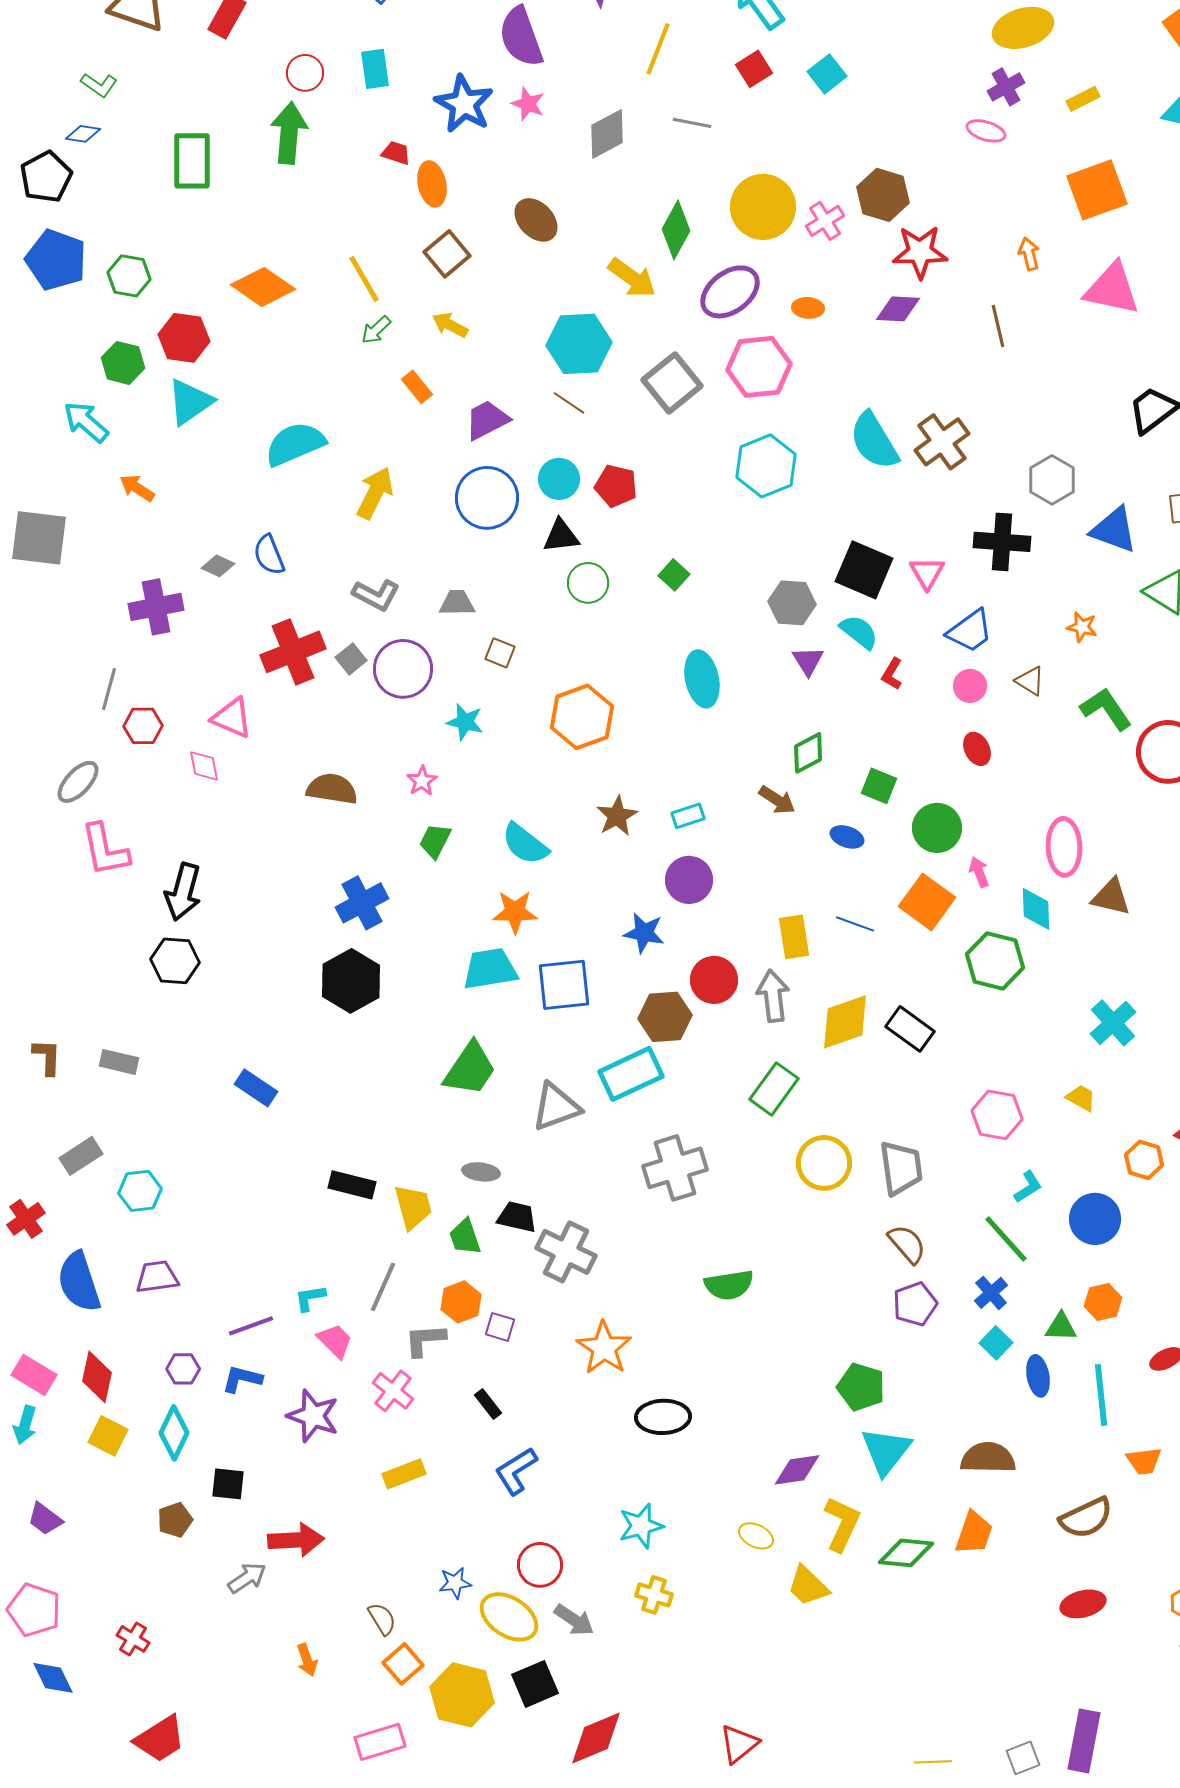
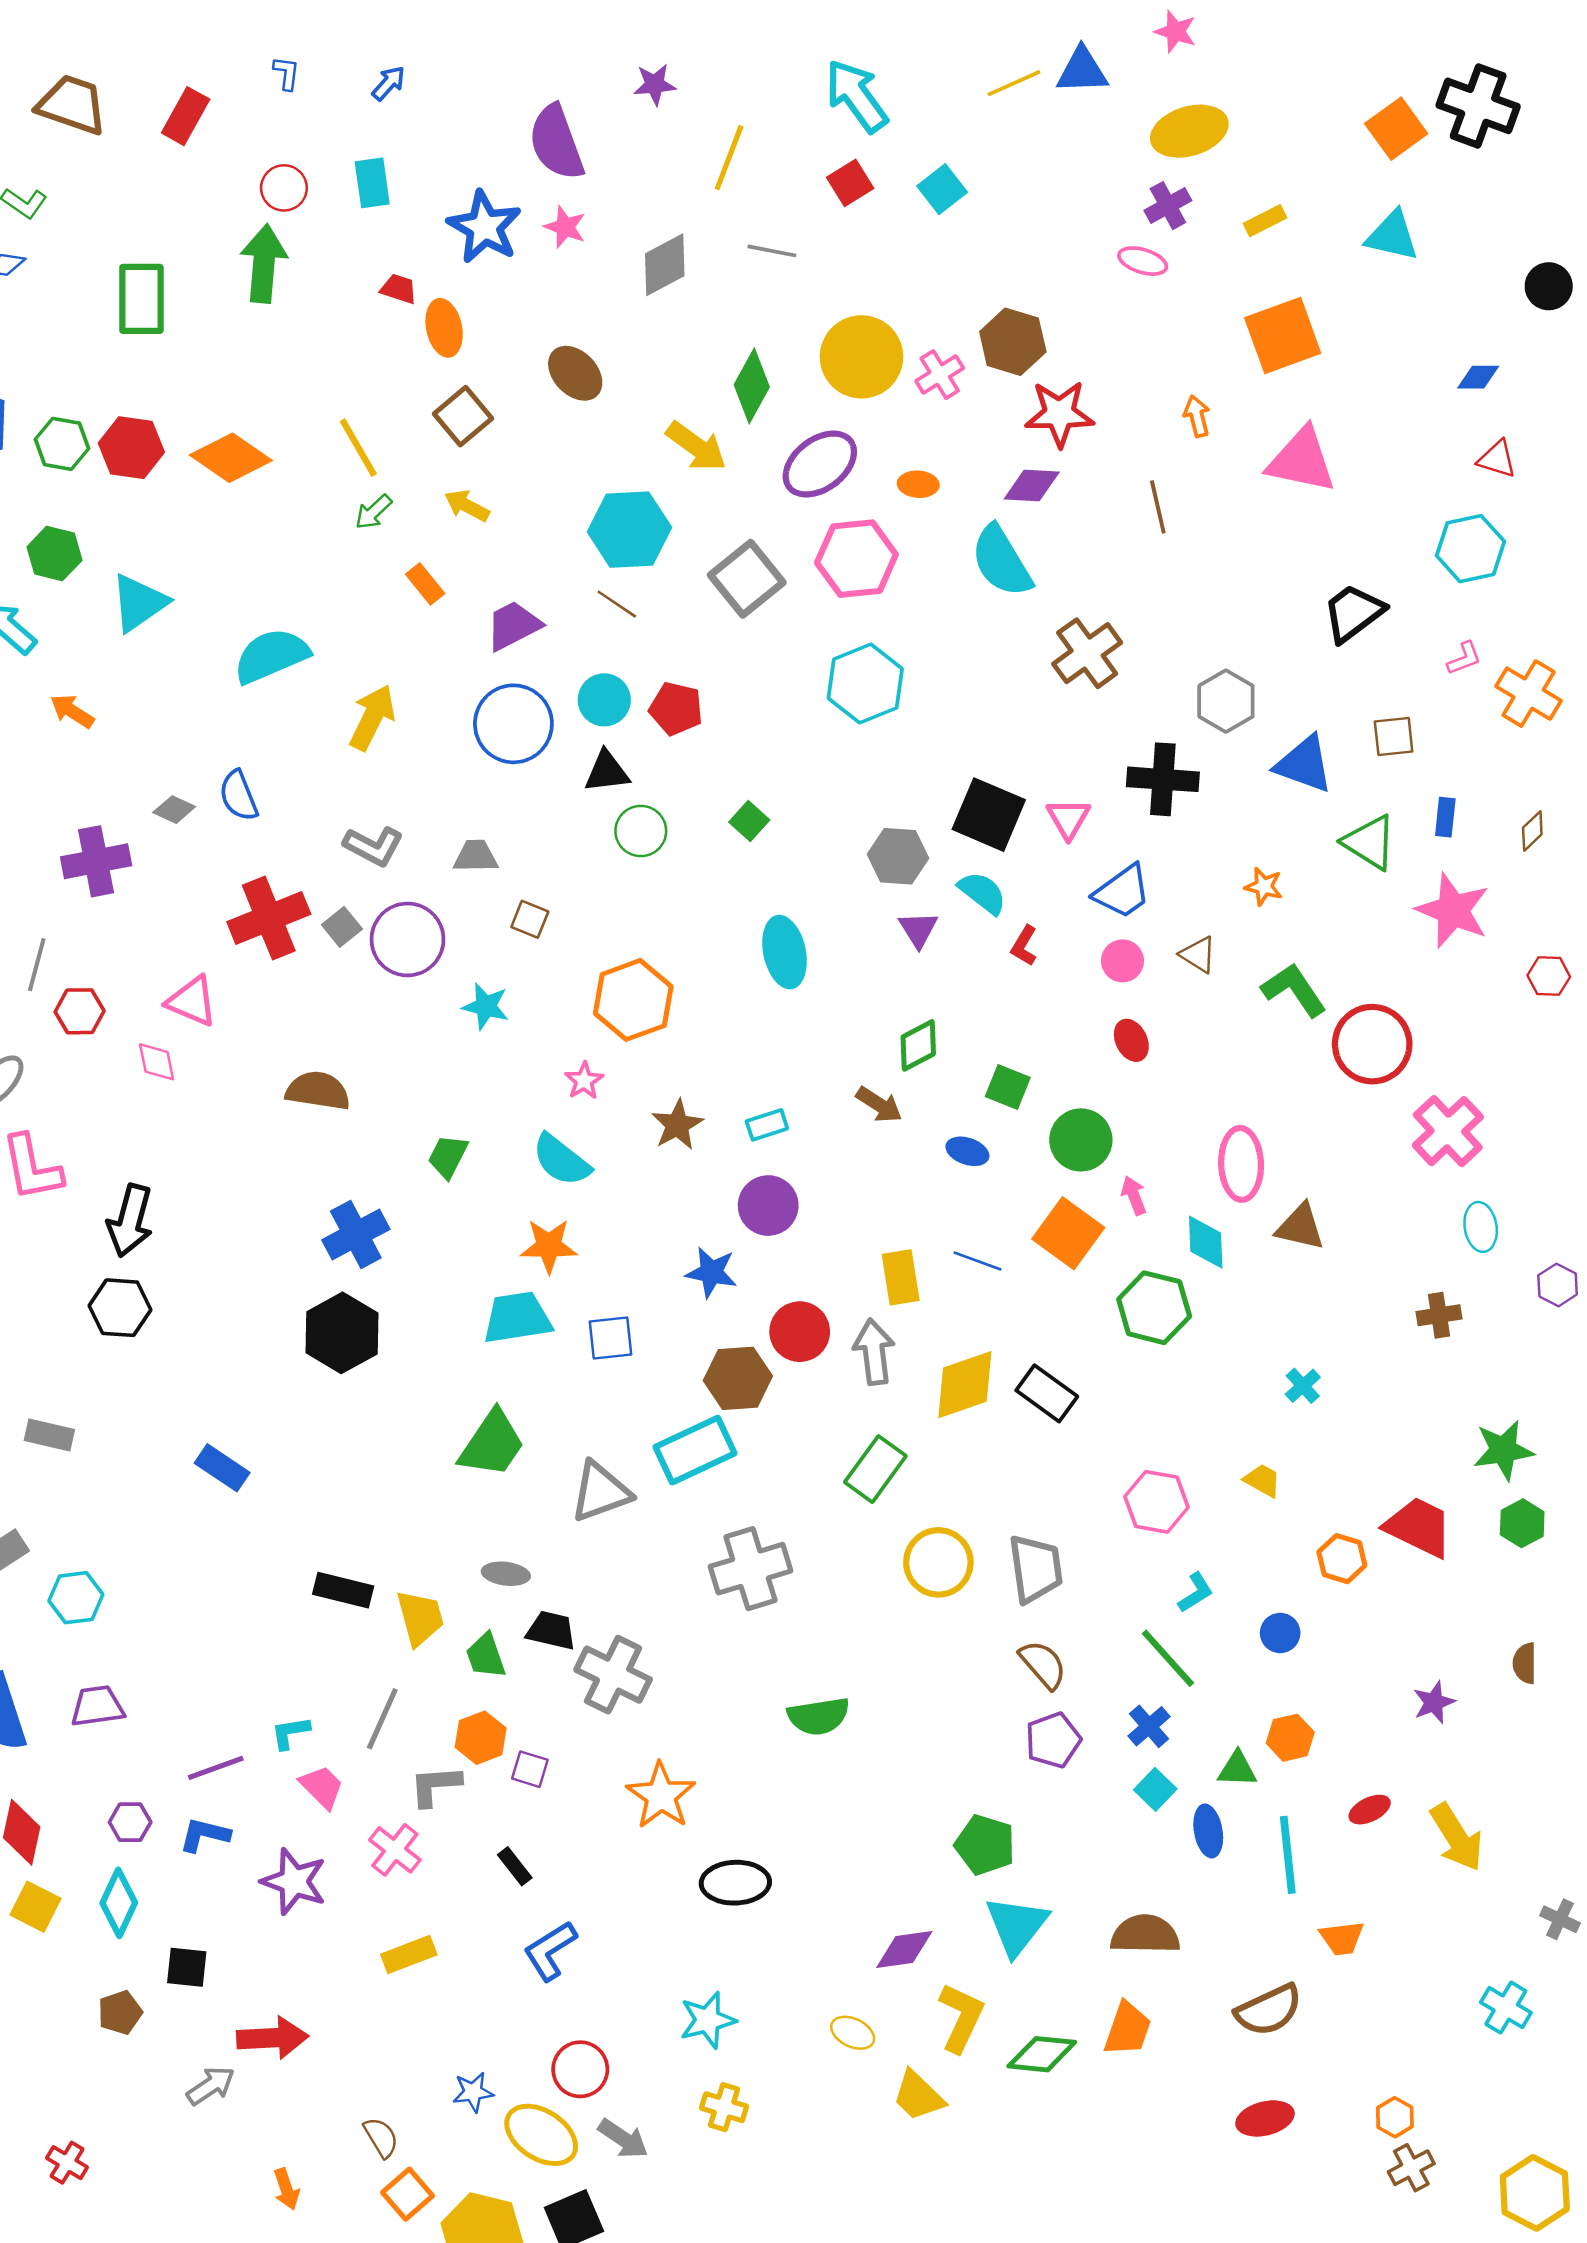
red hexagon: (184, 338) -> (131, 448), moved
cyan semicircle: (874, 441) -> (1001, 561), moved
pink star: (422, 781) -> (584, 1081), moved
blue square: (564, 985) -> (611, 1338), size x0.7
cyan cross: (1113, 1023) -> (1303, 1386), size x0.6
blue circle: (1095, 1219) -> (1280, 1633), size x0.6

